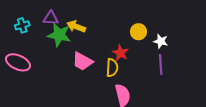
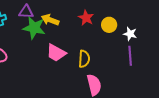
red star: (121, 53) -> (86, 18), moved

